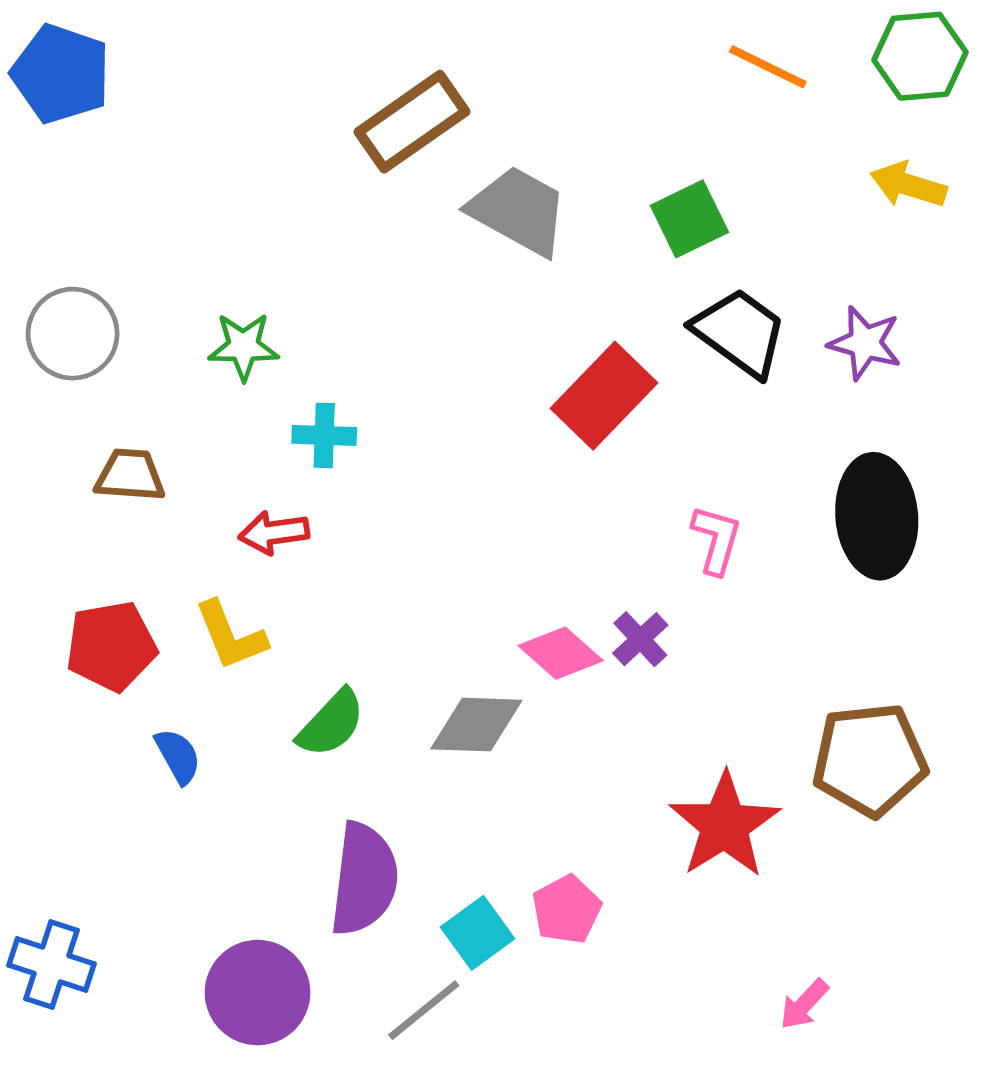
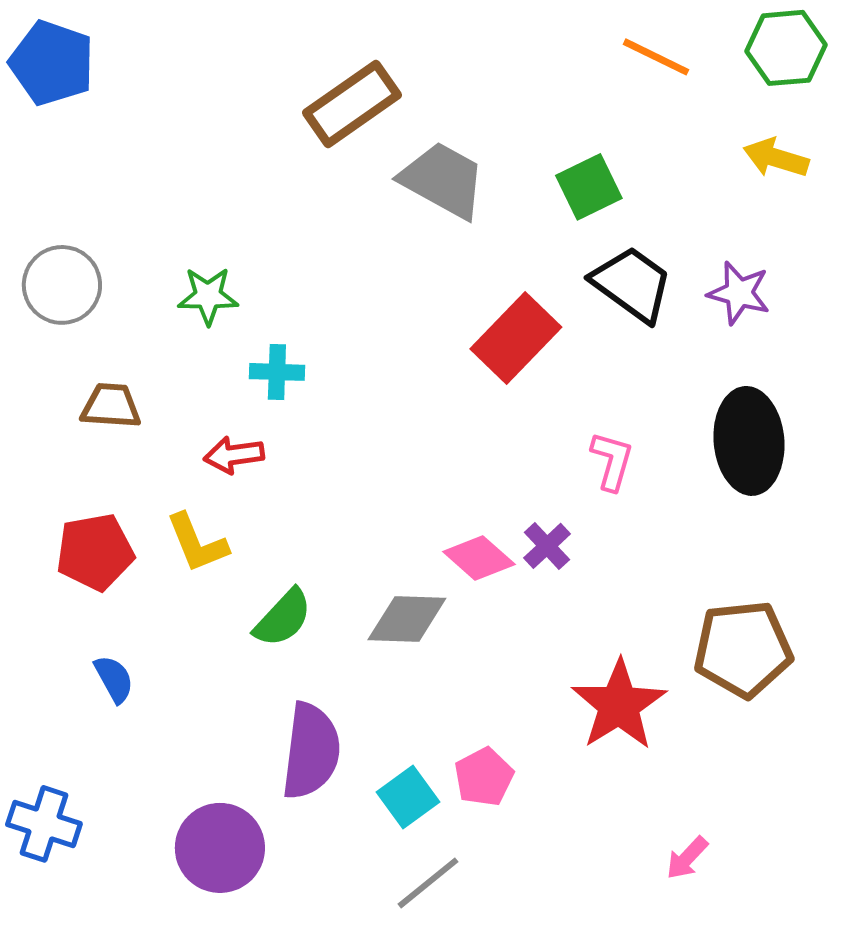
blue semicircle: (178, 756) -> (114, 679), moved
gray line: (424, 1010) -> (428, 883), moved

